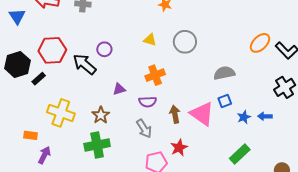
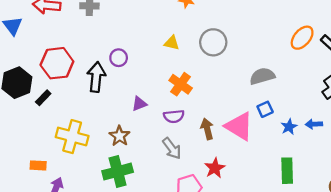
black arrow: (85, 64) -> (96, 77), turned 60
orange cross: (155, 75) -> (181, 84), turned -30
green rectangle: (240, 154) -> (287, 171), turned -45

